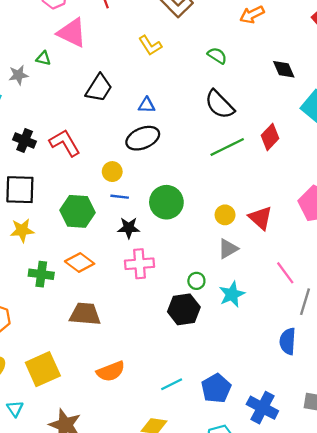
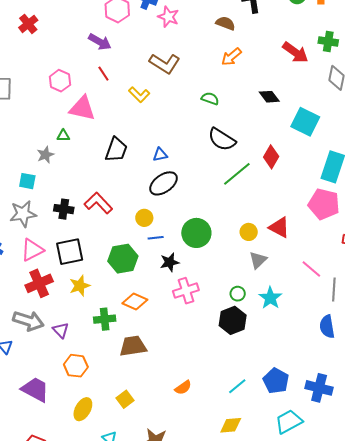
yellow L-shape: (150, 45) -> (139, 95), moved
brown trapezoid: (85, 314) -> (133, 346), moved
yellow square: (43, 369) -> (125, 399), size x0.6
orange semicircle: (111, 371) -> (183, 388), size x0.7

